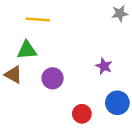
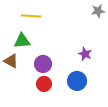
blue circle: (117, 103) -> (77, 81), moved
red circle: (82, 114) -> (44, 84), moved

